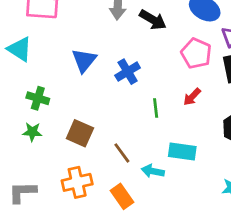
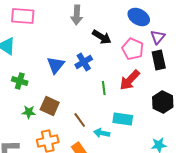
black arrow: (153, 20) -> (102, 37), moved
blue triangle: (84, 60) -> (56, 65), moved
red arrow: (192, 97) -> (130, 80), size x1.6
green star: (32, 132) -> (29, 112), moved

